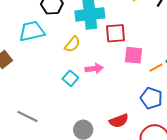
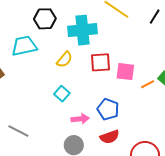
red square: (115, 33) -> (100, 62), moved
pink arrow: (94, 69) -> (80, 119), moved
blue pentagon: (151, 98) -> (108, 109), moved

